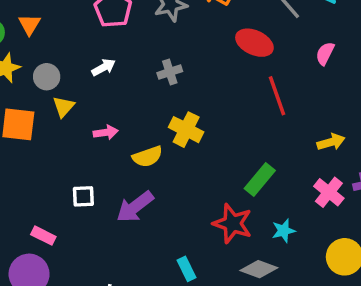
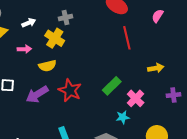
white arrow: (104, 67) -> (29, 23), moved
yellow cross: (186, 130) -> (55, 38), moved
pink cross: (329, 192) -> (136, 98), moved
red star: (232, 224) -> (70, 90), moved

